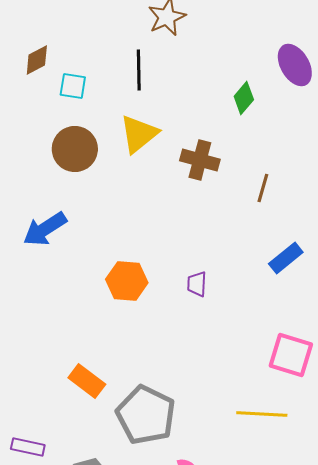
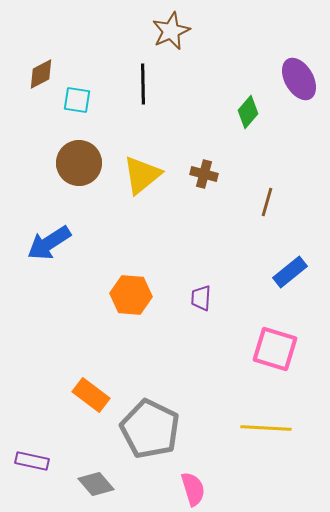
yellow triangle: (139, 134) -> (142, 175), moved
brown cross: (200, 160) -> (204, 174), size x0.7
pink square: (291, 355) -> (275, 349), moved

